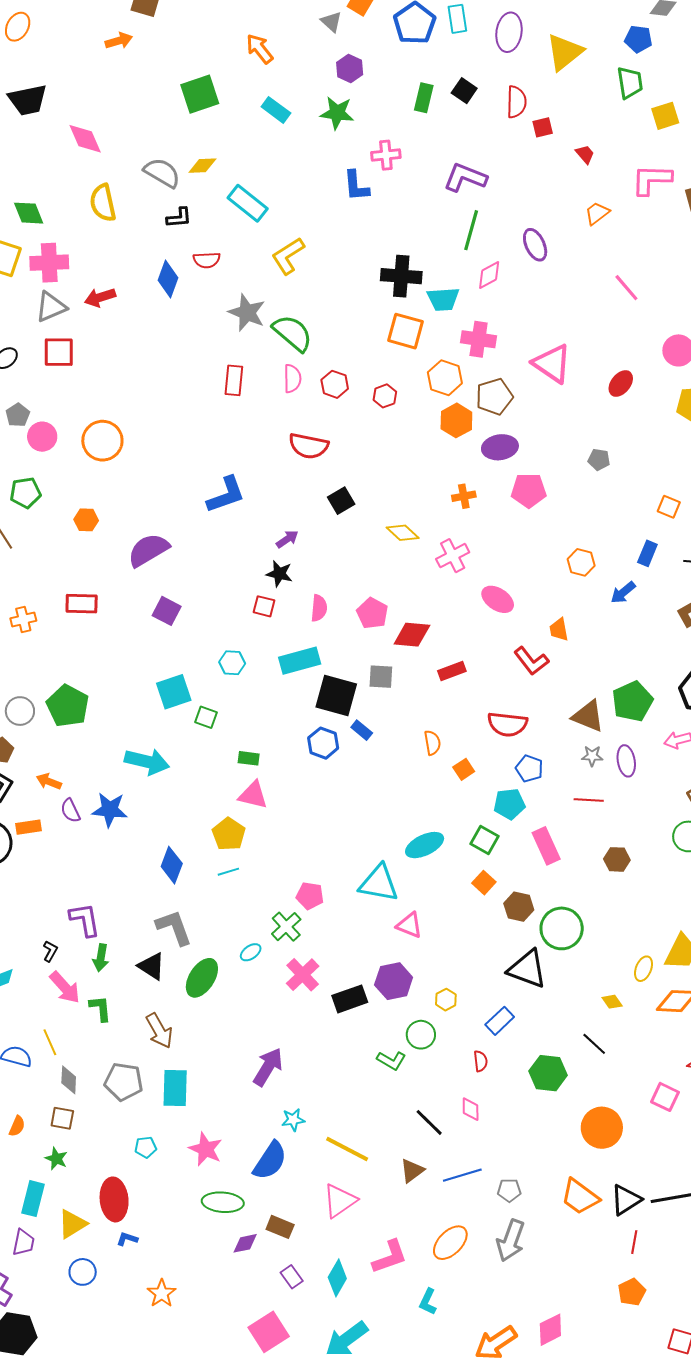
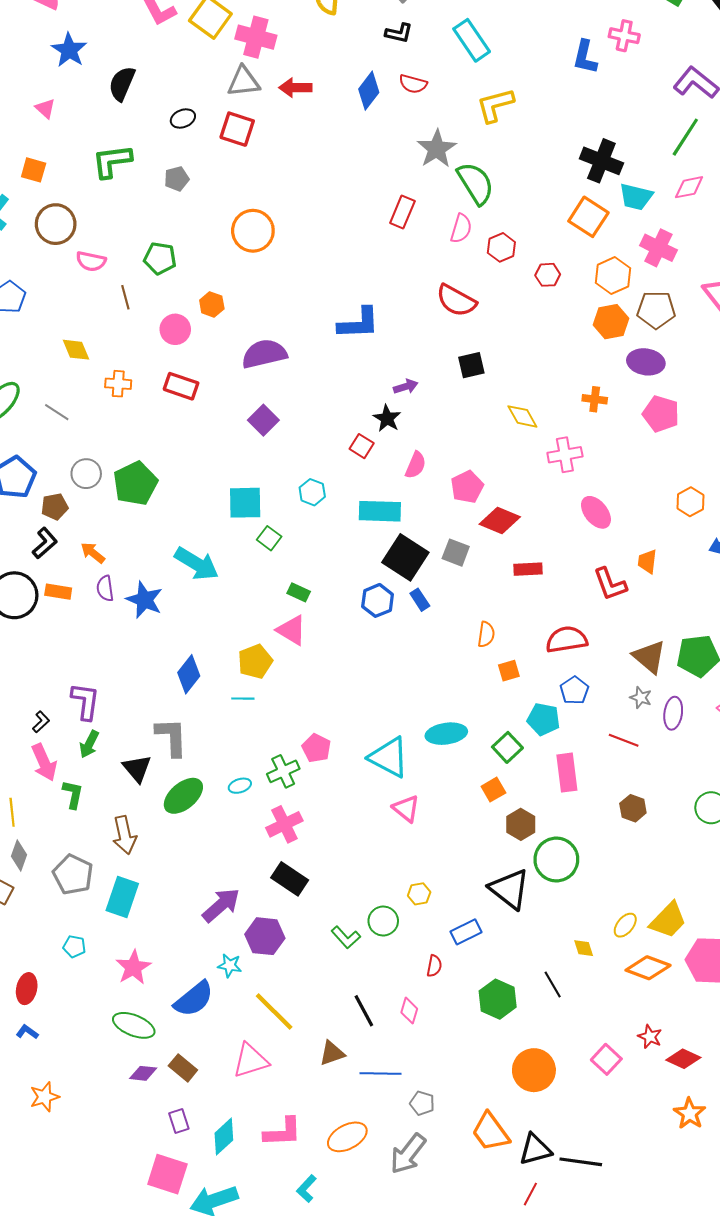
pink circle: (42, 437) -> (175, 329), moved
red semicircle: (507, 724) -> (567, 640), turned 147
purple hexagon: (394, 981) -> (265, 936), moved
black rectangle: (350, 999) -> (290, 879), moved, turned 36
red ellipse: (114, 1199) -> (27, 989), size x0.7
pink square: (269, 1332) -> (167, 1174), moved, turned 33

